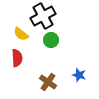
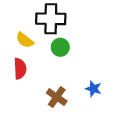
black cross: (43, 16) -> (51, 19), turned 30

